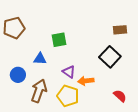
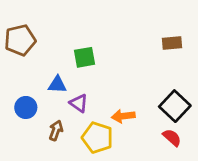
black square: (110, 57) -> (175, 106), moved
purple triangle: (69, 72) -> (79, 103), moved
brown arrow: (39, 91) -> (56, 130), size x0.6

